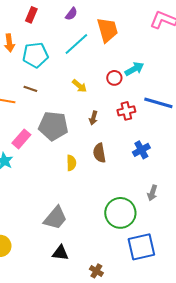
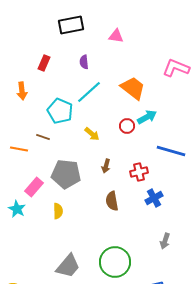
purple semicircle: (71, 14) -> (84, 62), turned 136
orange trapezoid: (107, 30) -> (133, 88), moved, turned -36
cyan pentagon: (35, 55) -> (60, 111), moved, turned 30
red cross: (126, 111) -> (139, 172), moved
yellow semicircle: (71, 163) -> (58, 211), moved
green circle: (120, 213) -> (115, 262), moved

